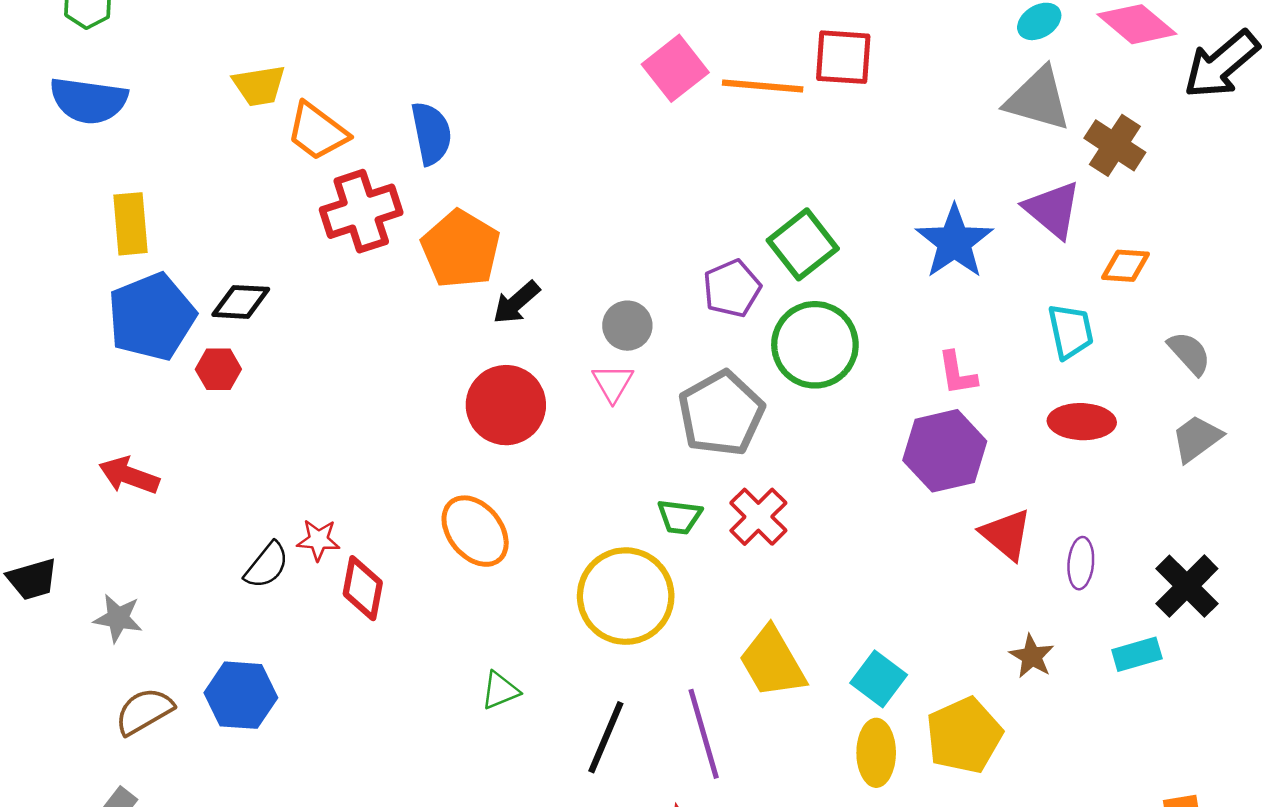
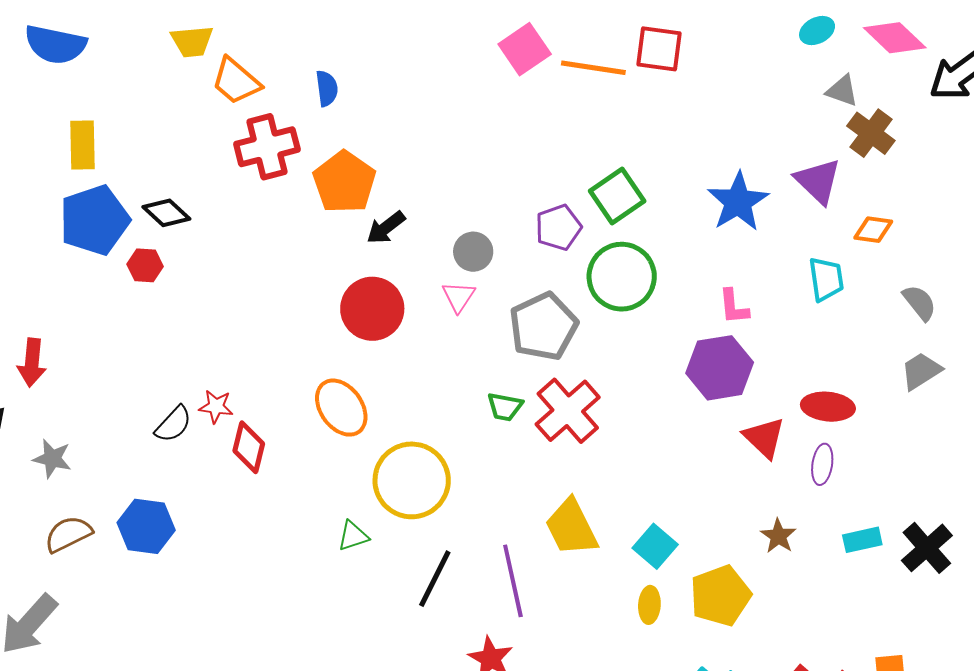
gray triangle: (1038, 99) -> (842, 91), moved, size x0.6
blue semicircle: (431, 133) -> (327, 88), size x0.7
black diamond: (241, 302) -> (166, 213), turned 36
red ellipse: (1082, 422) -> (828, 407), moved
red arrow: (129, 476) -> (32, 363), moved, turned -108
red cross: (758, 517) -> (568, 411), size x1.4
black cross: (1187, 586) -> (927, 548), moved
yellow circle: (626, 596) -> (412, 480), moved
yellow ellipse: (876, 753) -> (649, 605), size x0.7

